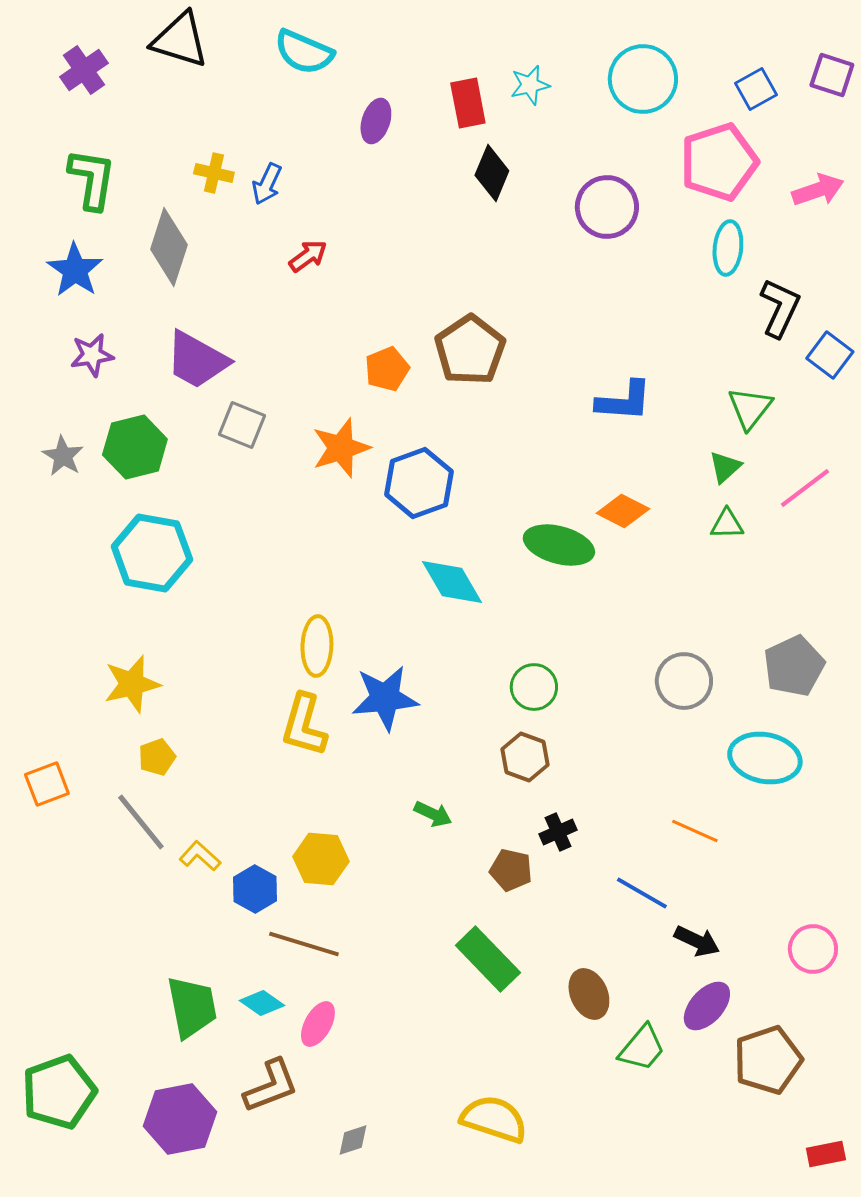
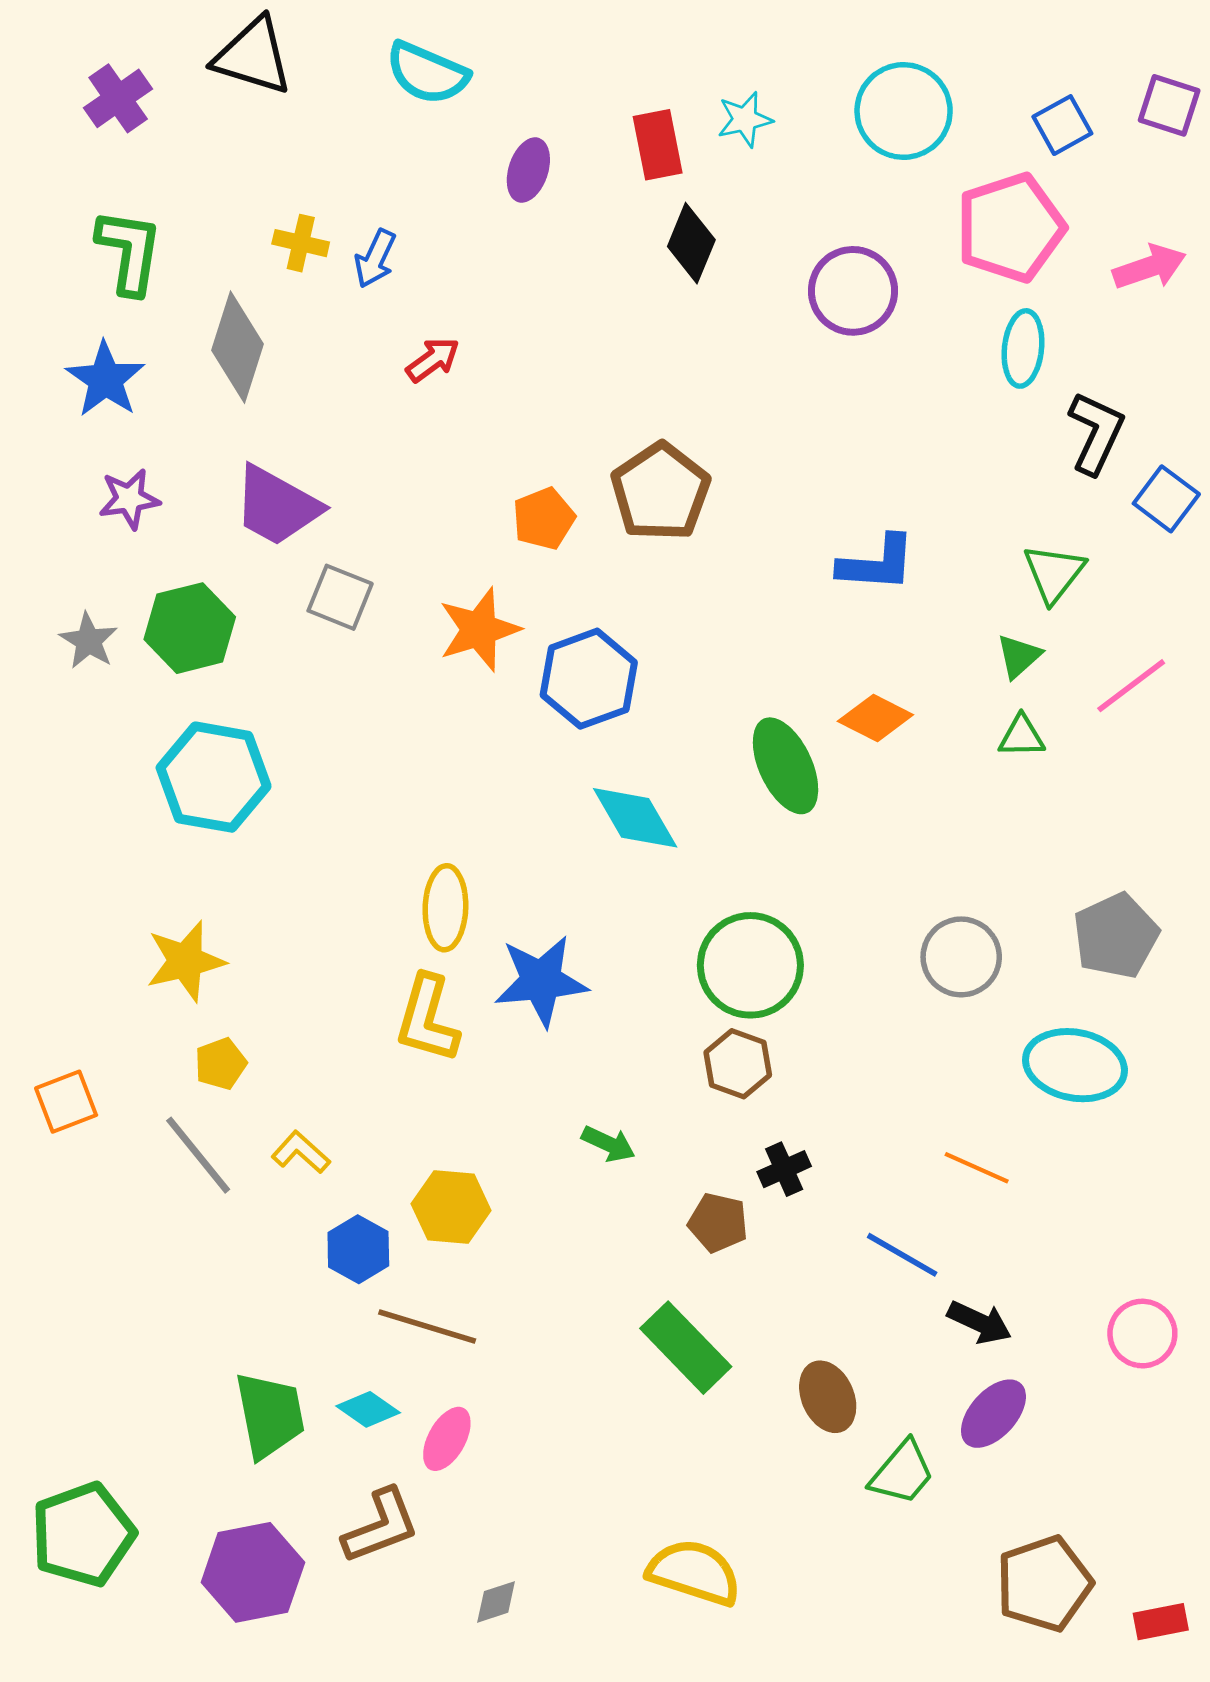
green ellipse: (559, 545) -> (786, 766), turned 50
green circle: (534, 687) -> (750, 965), size x1.6
yellow L-shape: (200, 856) -> (301, 1152), moved
brown pentagon: (768, 1060) -> (1044, 1584), moved

